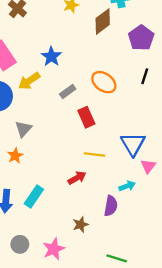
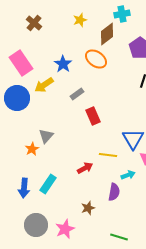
orange ellipse: (104, 82) -> (96, 59), moved
gray triangle: (23, 129) -> (46, 136), moved
yellow line: (94, 155) -> (108, 155), moved
gray circle: (20, 244) -> (36, 225), size x1.5

